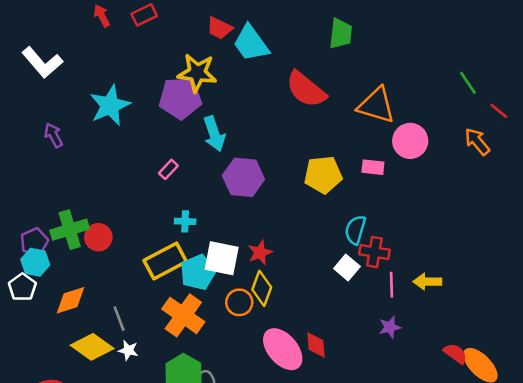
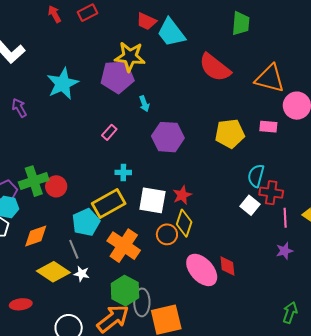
cyan arrow: (214, 134) -> (144, 104), size x0.6
cyan pentagon: (198, 272) -> (86, 222), moved

